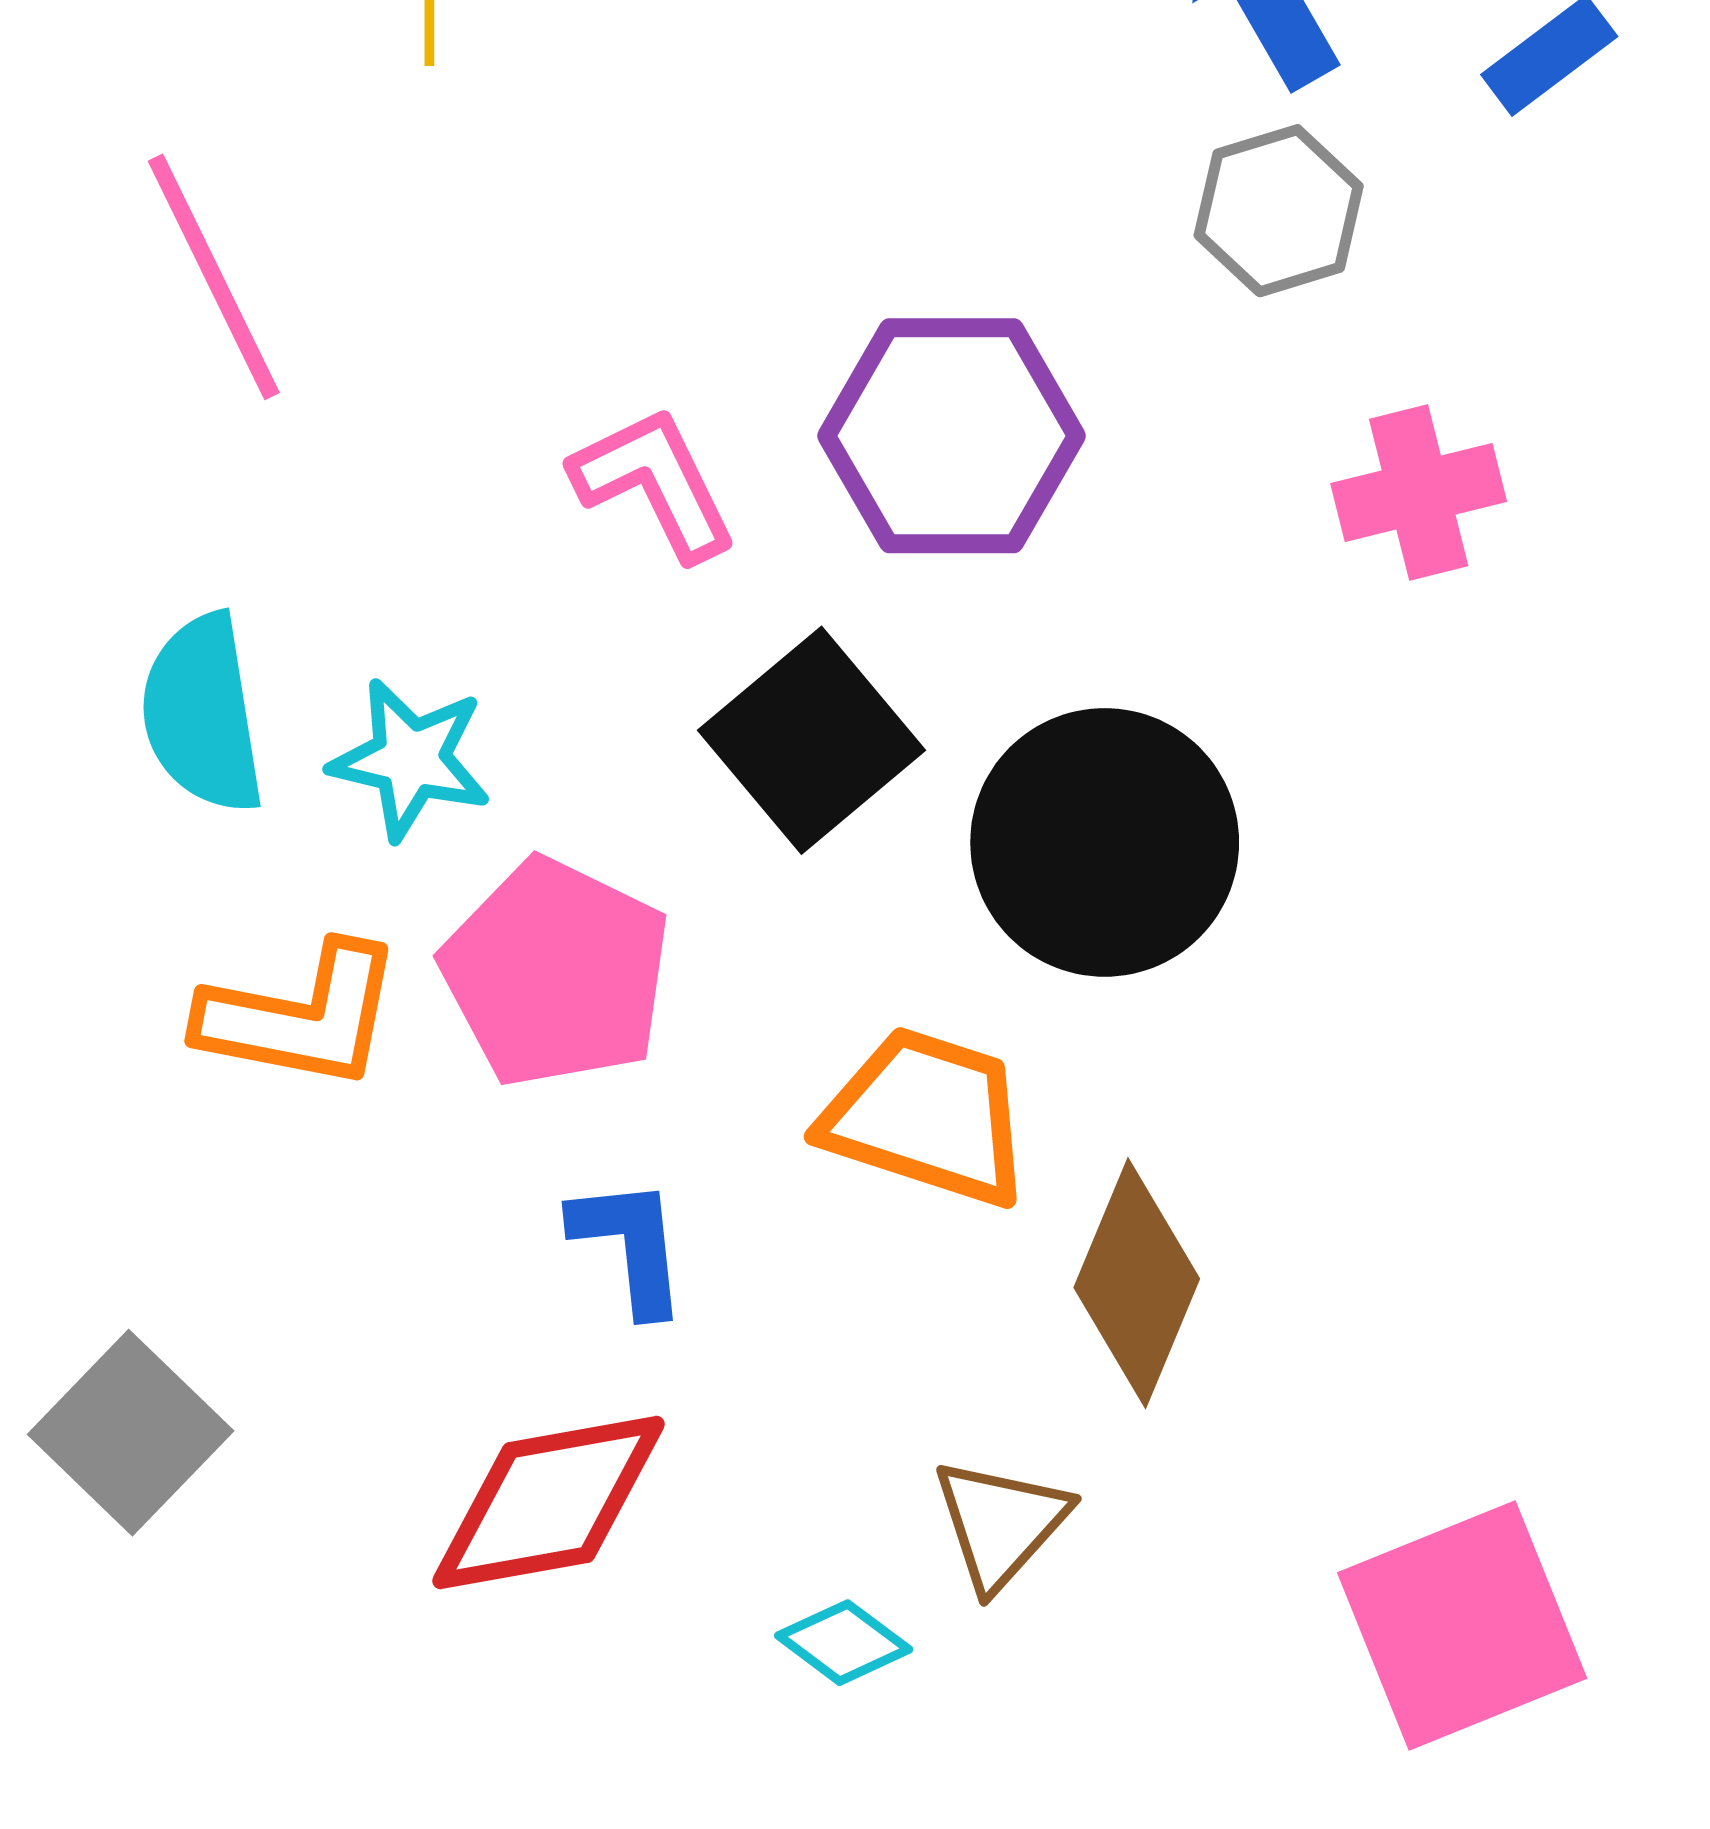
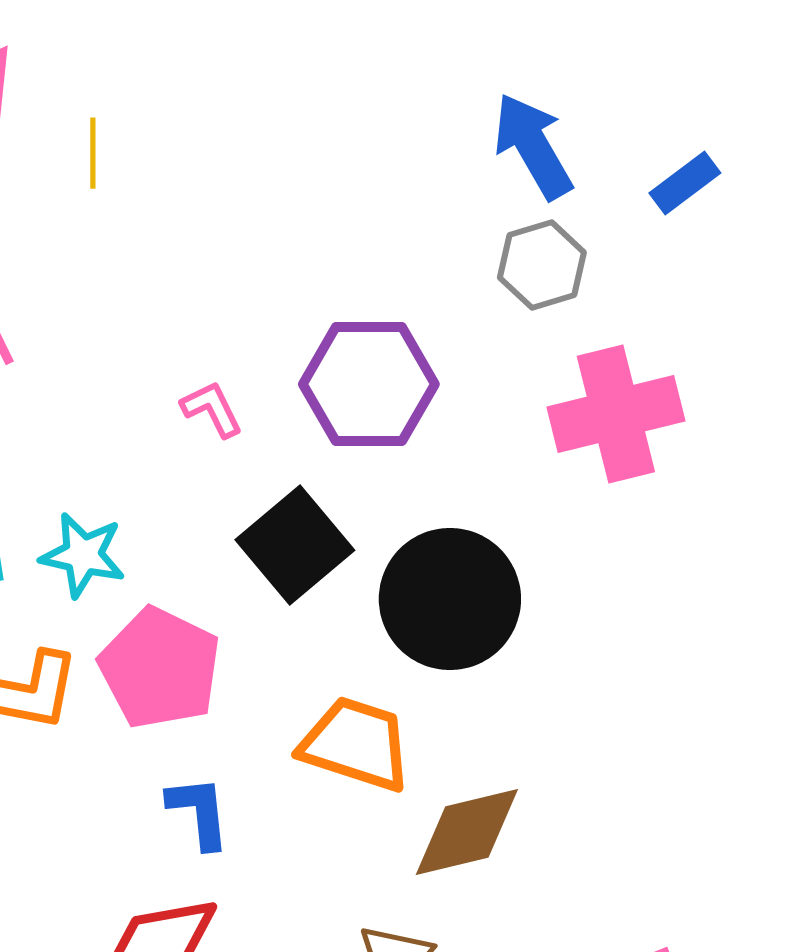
pink L-shape: (654, 483) -> (212, 409), size x0.7
pink cross: (1419, 493) -> (616, 414), size x1.5
brown diamond: (1137, 1283) -> (467, 832), turned 54

